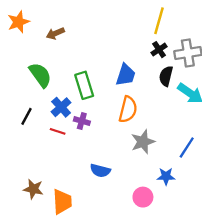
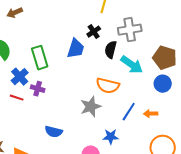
black cross: (159, 50) -> (94, 32), moved
orange semicircle: (128, 109) -> (108, 86), moved, turned 90

